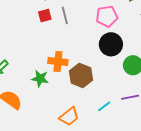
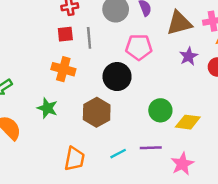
black circle: (111, 44) -> (117, 77), moved
orange cross: (58, 62) -> (63, 69), moved
orange trapezoid: (69, 116) -> (75, 159), turned -50

